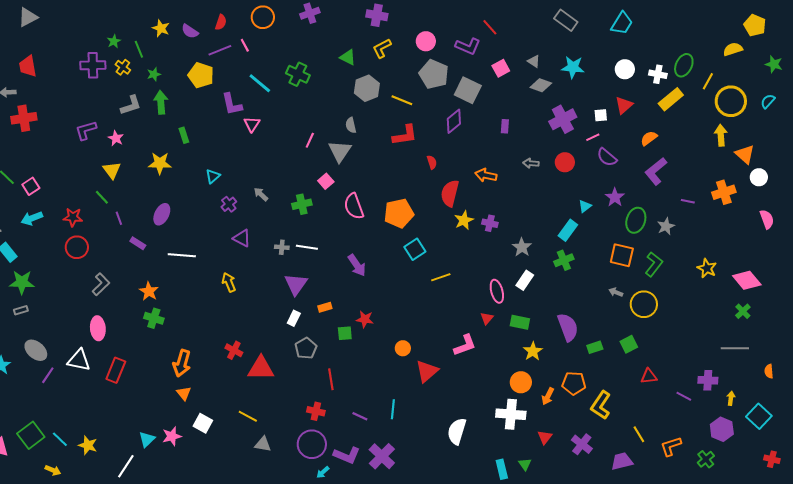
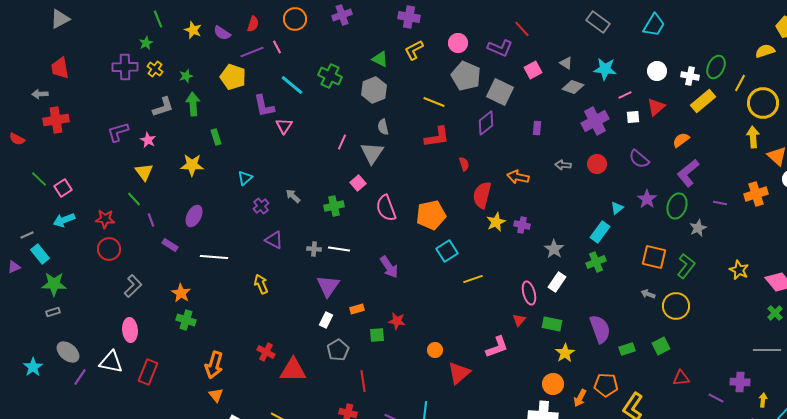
green line: (139, 49) -> (158, 19), moved
gray hexagon: (367, 88) -> (374, 90), moved
pink line: (593, 137) -> (625, 95), moved
green ellipse: (636, 220) -> (677, 206), moved

